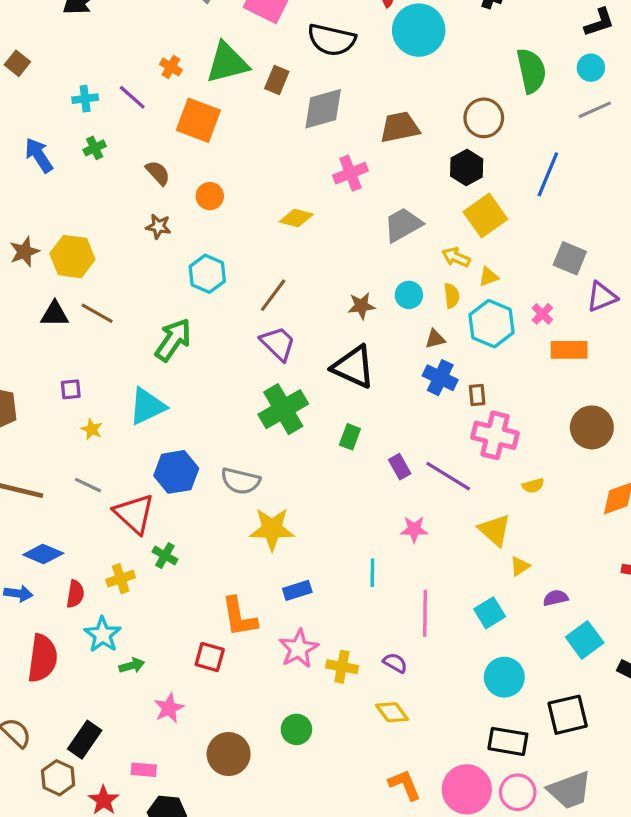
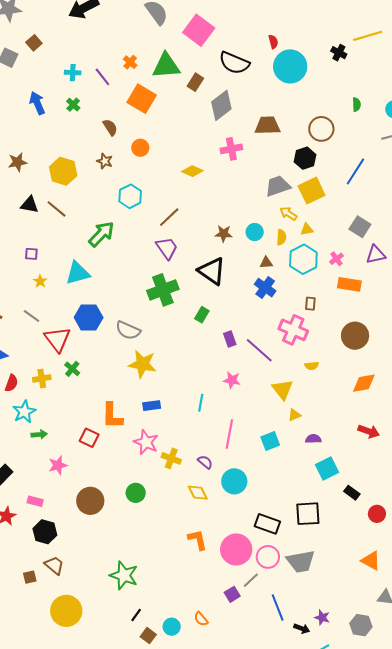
green semicircle: (531, 71) -> (357, 104), size x0.5
gray diamond: (323, 109) -> (221, 105), turned -32
green cross: (95, 148) -> (73, 105), turned -32
gray trapezoid: (403, 225) -> (278, 186), moved
yellow hexagon: (72, 257) -> (63, 171), moved
brown rectangle: (477, 395) -> (310, 304), moved
pink star: (299, 649) -> (146, 442), turned -30
cyan circle: (504, 677) -> (234, 481), moved

